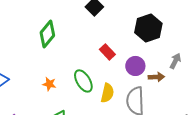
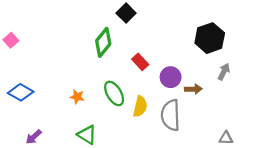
black hexagon: (148, 28) -> (210, 38), moved
green diamond: (47, 34) -> (103, 42), moved
gray arrow: (175, 61) -> (224, 72), moved

